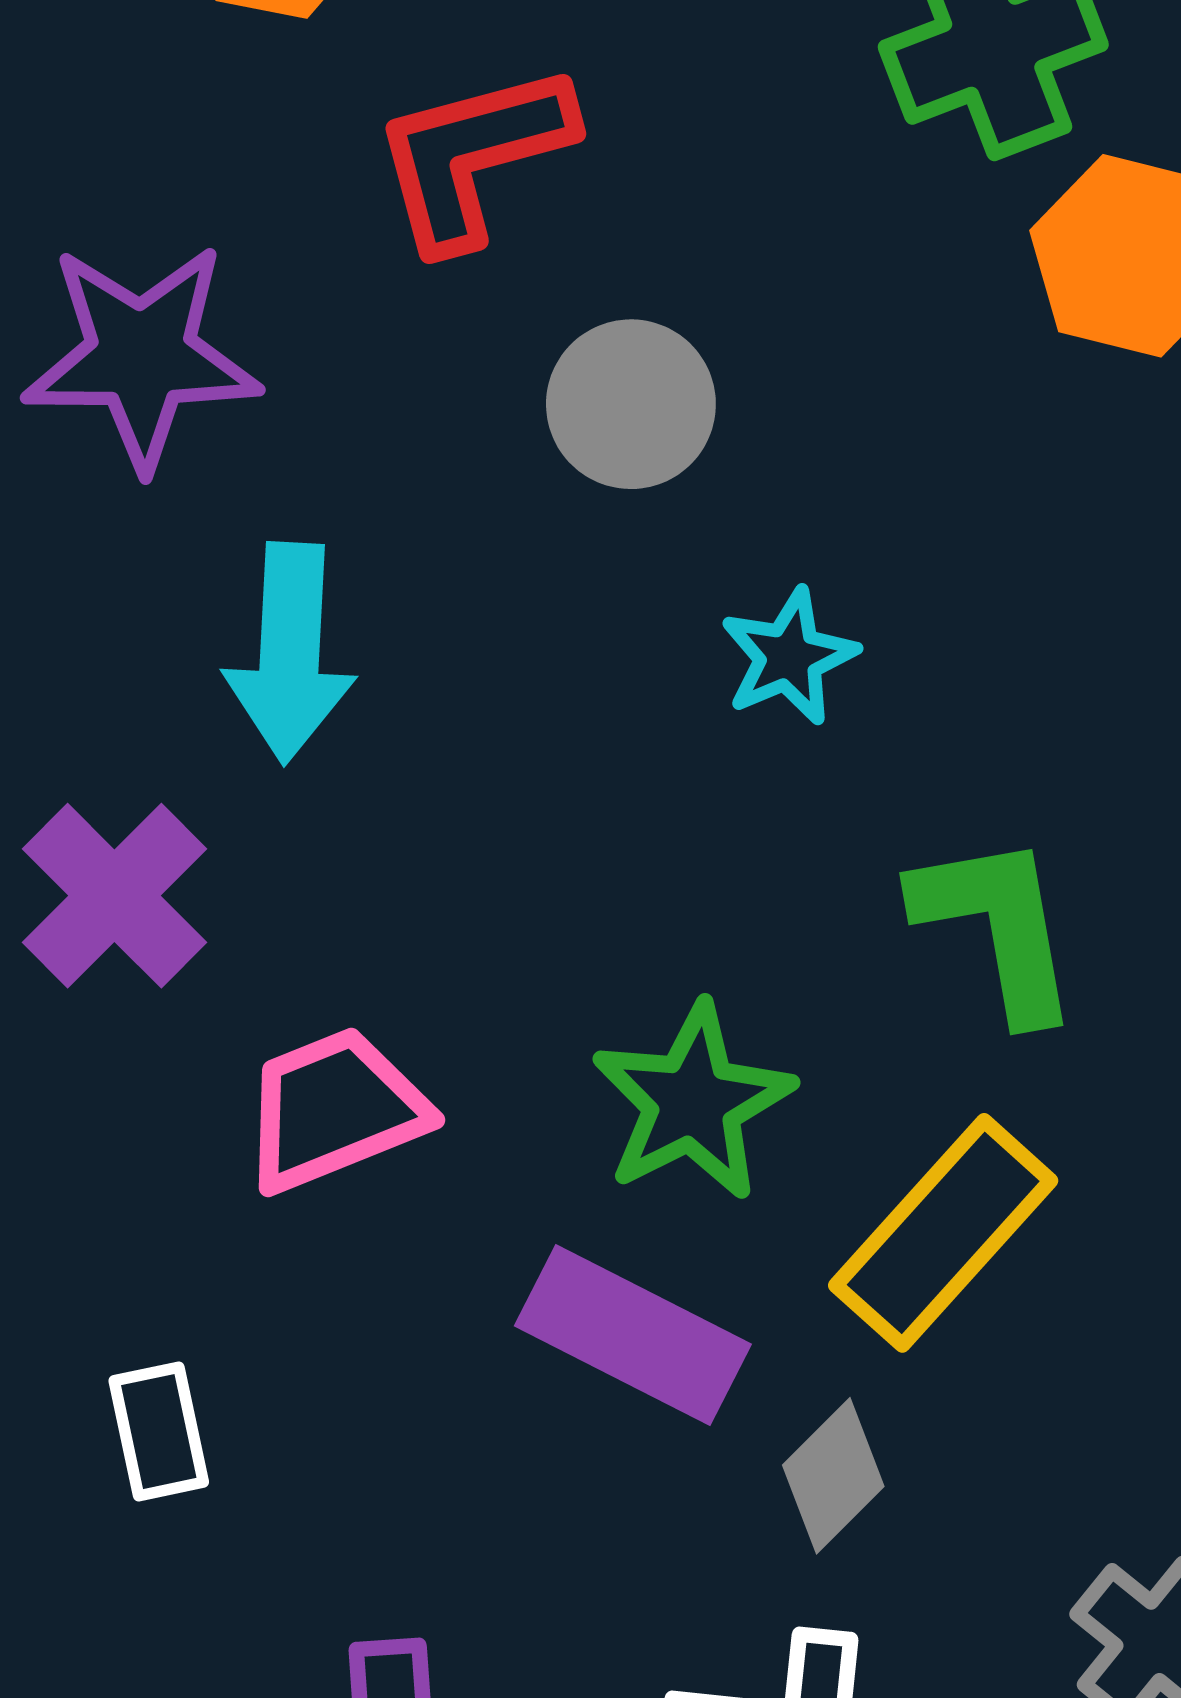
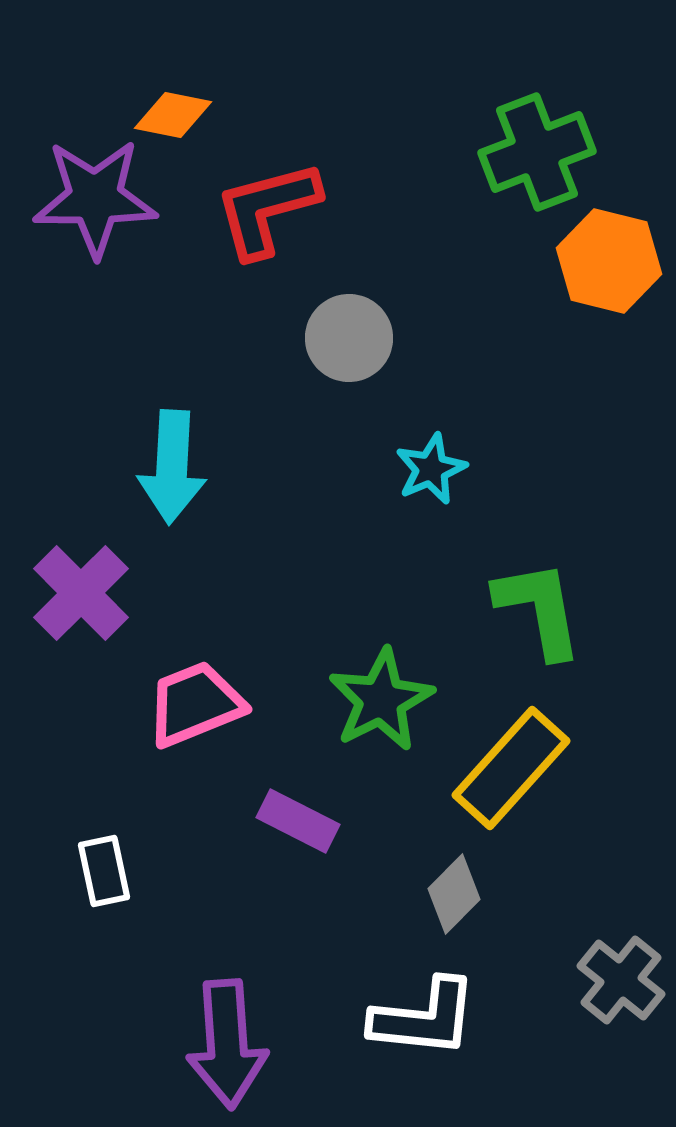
purple star: (141, 356) -> (95, 198), moved
purple rectangle: (633, 1335) -> (298, 821), moved, size x0.7

